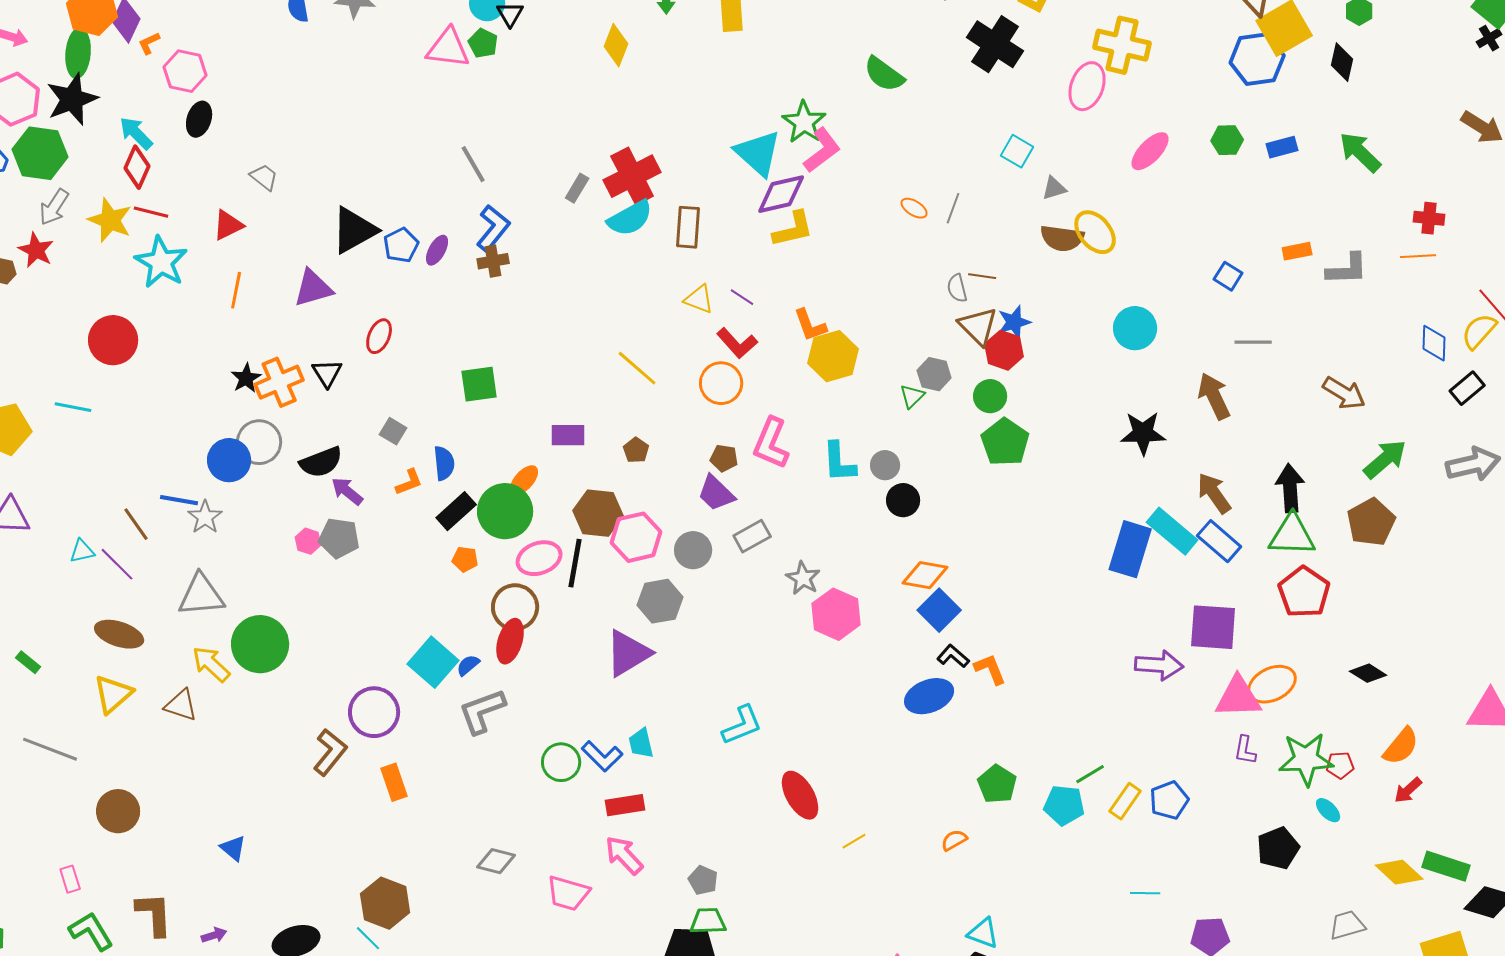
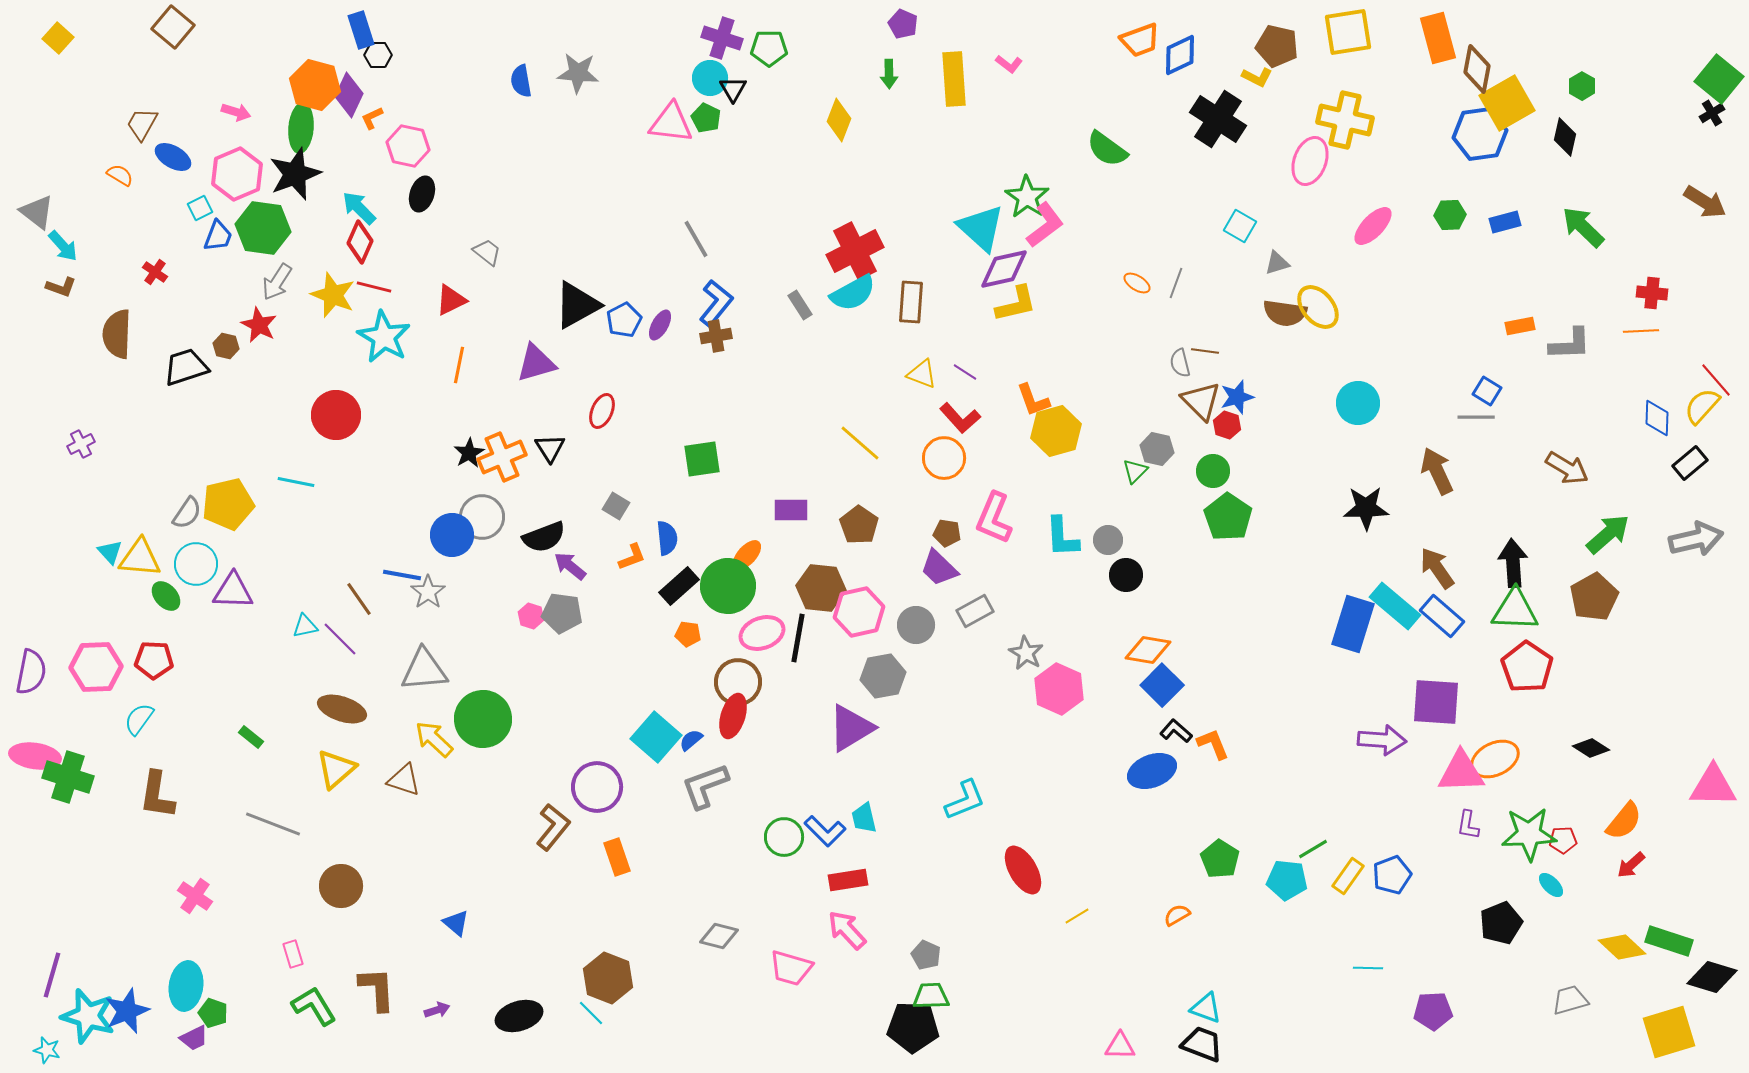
gray rectangle: (577, 188) -> (800, 305), moved, turned -64
blue square: (1228, 276) -> (1487, 391), moved
red hexagon: (1004, 350) -> (1227, 425), size x0.7
brown pentagon: (636, 450) -> (859, 525), size x1.5

